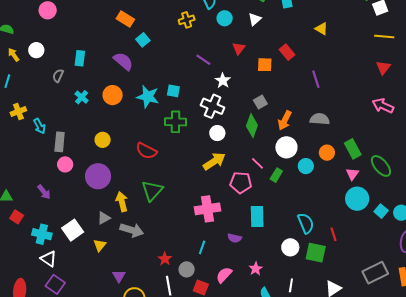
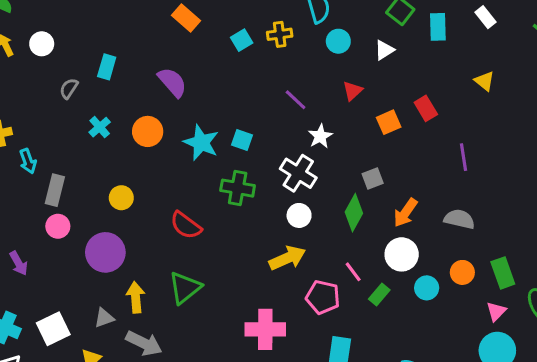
cyan square: (143, 40) -> (242, 40), moved
orange square: (265, 65) -> (389, 122), turned -35

